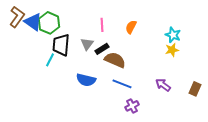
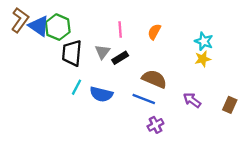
cyan line: (50, 60) -> (77, 87), moved
brown semicircle: (115, 60) -> (154, 79), moved

